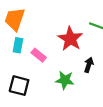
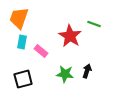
black arrow: (89, 65) -> (87, 71), moved
black square: (19, 86) -> (23, 79), turned -30

